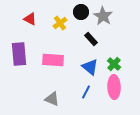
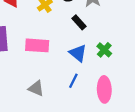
pink ellipse: (114, 87) -> (104, 89), moved

